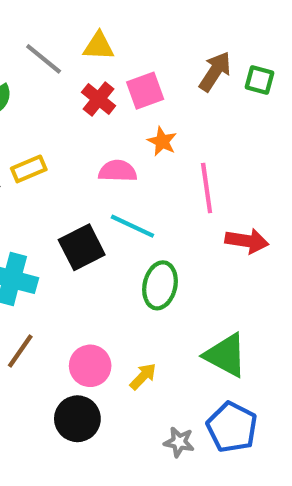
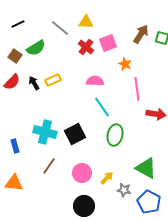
orange star: (162, 141) -> (125, 64), moved
cyan line: (132, 226) -> (102, 107), turned 30
black square: (82, 247) -> (75, 134), moved
black circle: (77, 419) -> (84, 206), moved
gray star: (179, 442) -> (124, 190), moved

